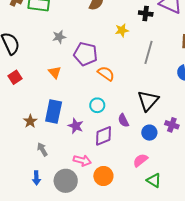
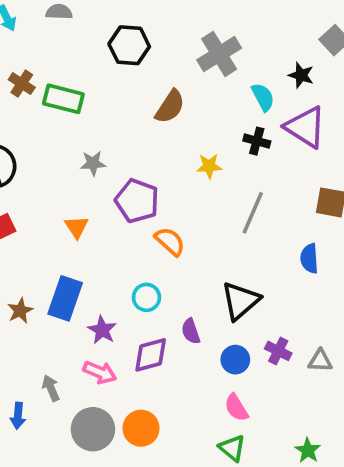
gray arrow: (42, 149) -> (51, 388), moved
pink semicircle: (140, 160) -> (236, 408), moved, turned -91
pink arrow: (82, 161) -> (100, 372), moved
gray circle: (66, 181) -> (93, 429), moved

